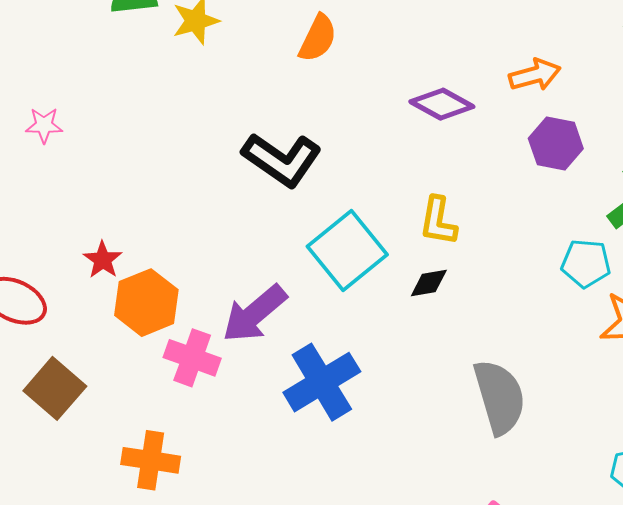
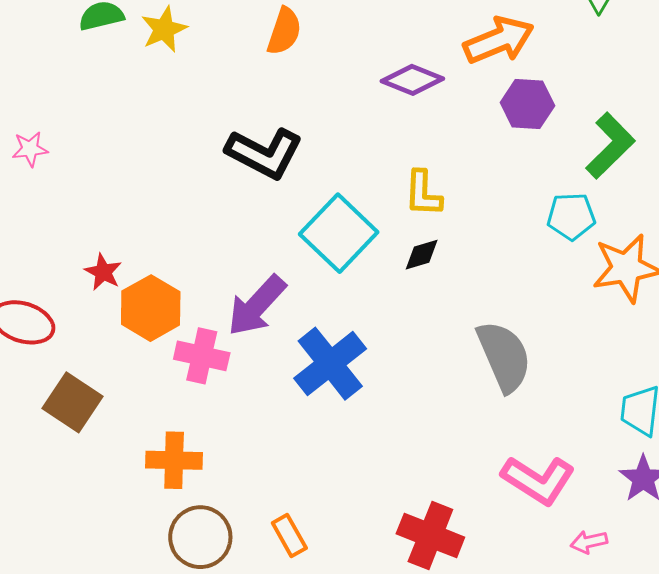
orange arrow: (535, 75) -> (499, 40), size x1.4

